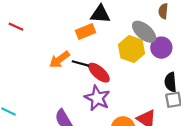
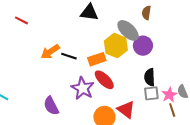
red line: (16, 27) -> (21, 20), moved
orange rectangle: (85, 31) -> (97, 59), moved
red ellipse: (99, 73) -> (104, 80), moved

